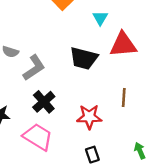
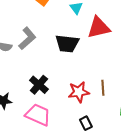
gray L-shape: (34, 68) -> (27, 38), moved
brown line: (124, 98) -> (103, 88), moved

